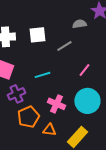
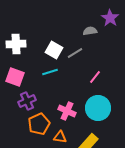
white square: (37, 35) -> (54, 50), moved, turned 36
cyan line: (42, 75) -> (50, 72), moved

